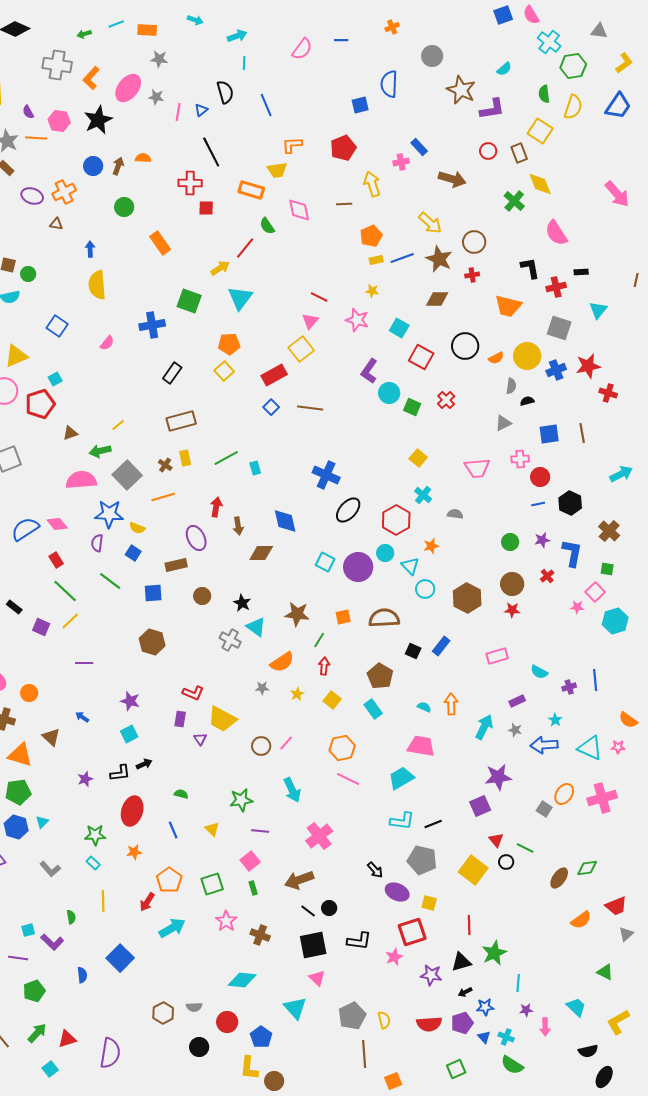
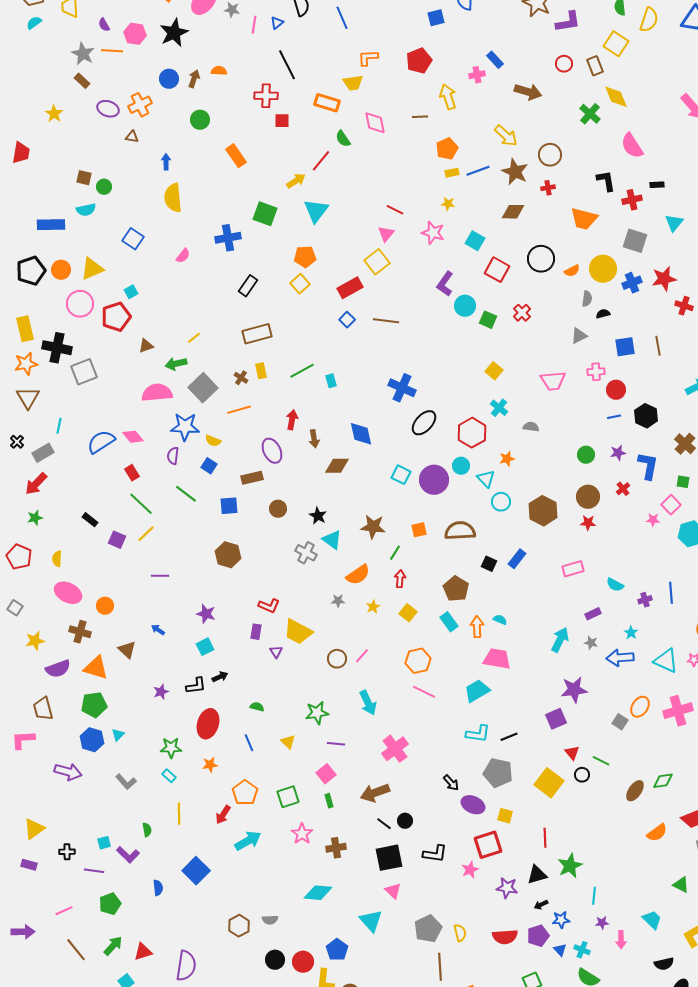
orange arrow: (451, 704) -> (477, 627), moved
brown cross: (260, 935) -> (336, 848), turned -30
red circle: (227, 1022) -> (303, 962), moved

